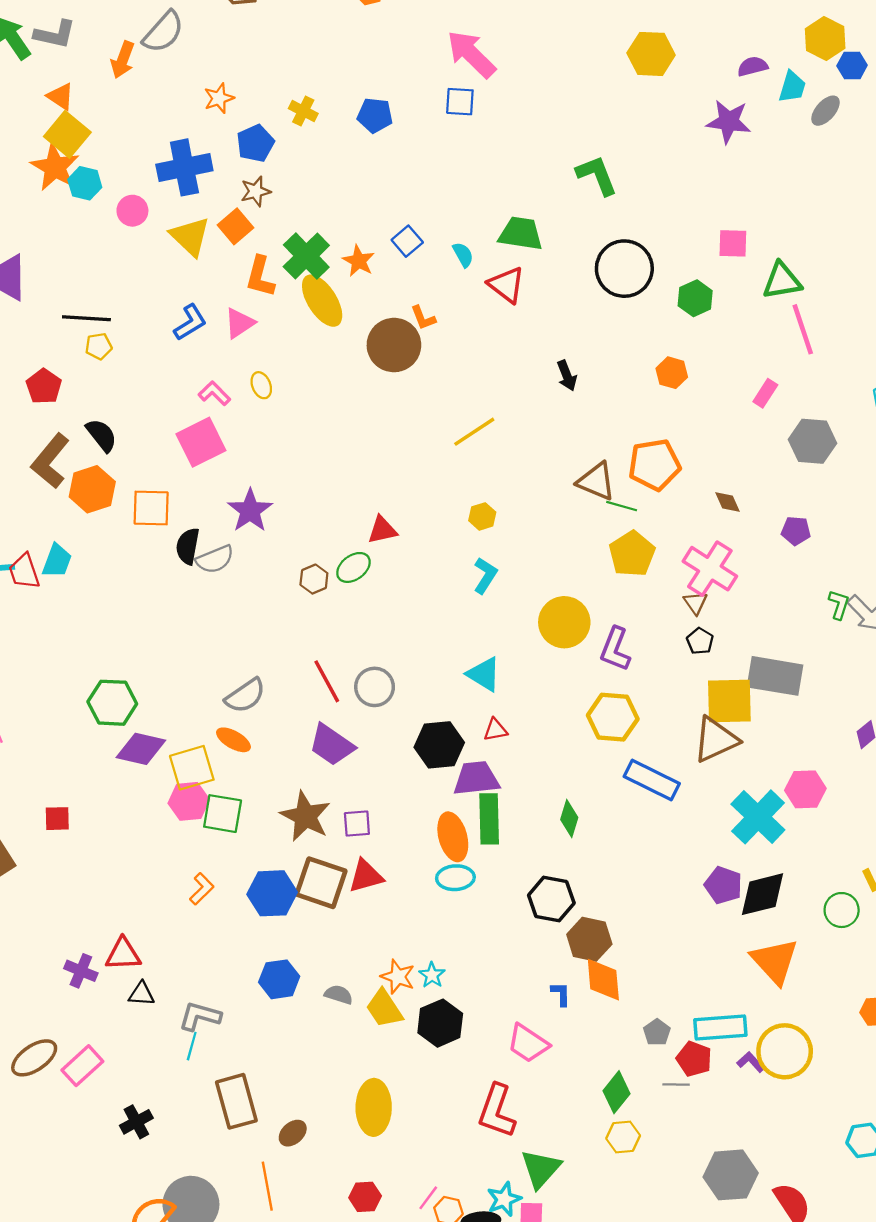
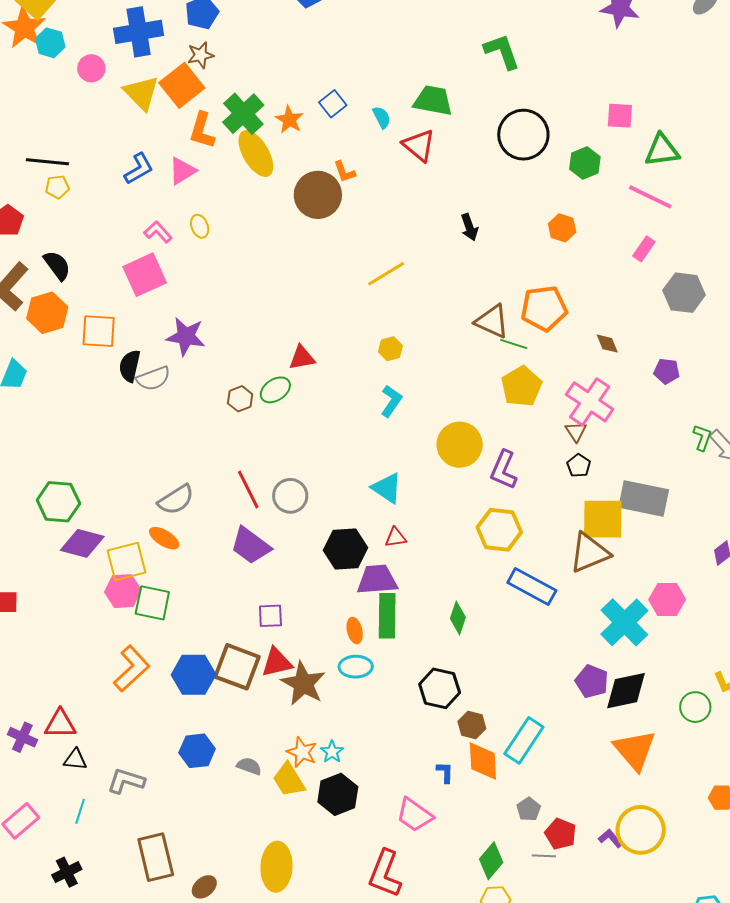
orange square: (236, 226) -> (182, 85), size x1.4
pink line: (803, 329) -> (650, 197), moved, turned -48
purple star: (250, 511) -> (186, 336), turned -30
brown star: (305, 816) -> (303, 684), moved
orange ellipse: (453, 837) -> (355, 631), size x0.6
orange L-shape: (202, 889) -> (131, 669), size x1.6
brown hexagon: (589, 939) -> (472, 725), size x0.7
cyan rectangle: (720, 1028) -> (524, 740), moved, turned -54
cyan line: (192, 1046) -> (80, 811), moved

